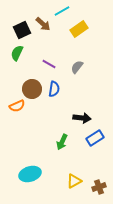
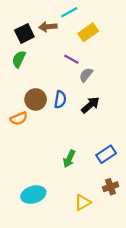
brown arrow: (43, 24) -> (48, 27), turned 133
purple line: (49, 64) -> (71, 59), moved
black arrow: (82, 118) -> (90, 105), moved, turned -48
brown cross: (99, 187) -> (111, 187), moved

